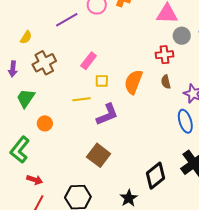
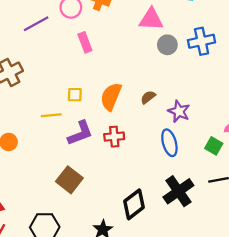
red cross: (165, 55) -> (114, 137), moved
pink rectangle: (89, 61) -> (85, 42), moved, turned -60
brown semicircle: (166, 82) -> (148, 97), turned 64

